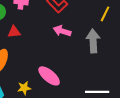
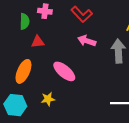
pink ellipse: (49, 76) -> (64, 71), moved

